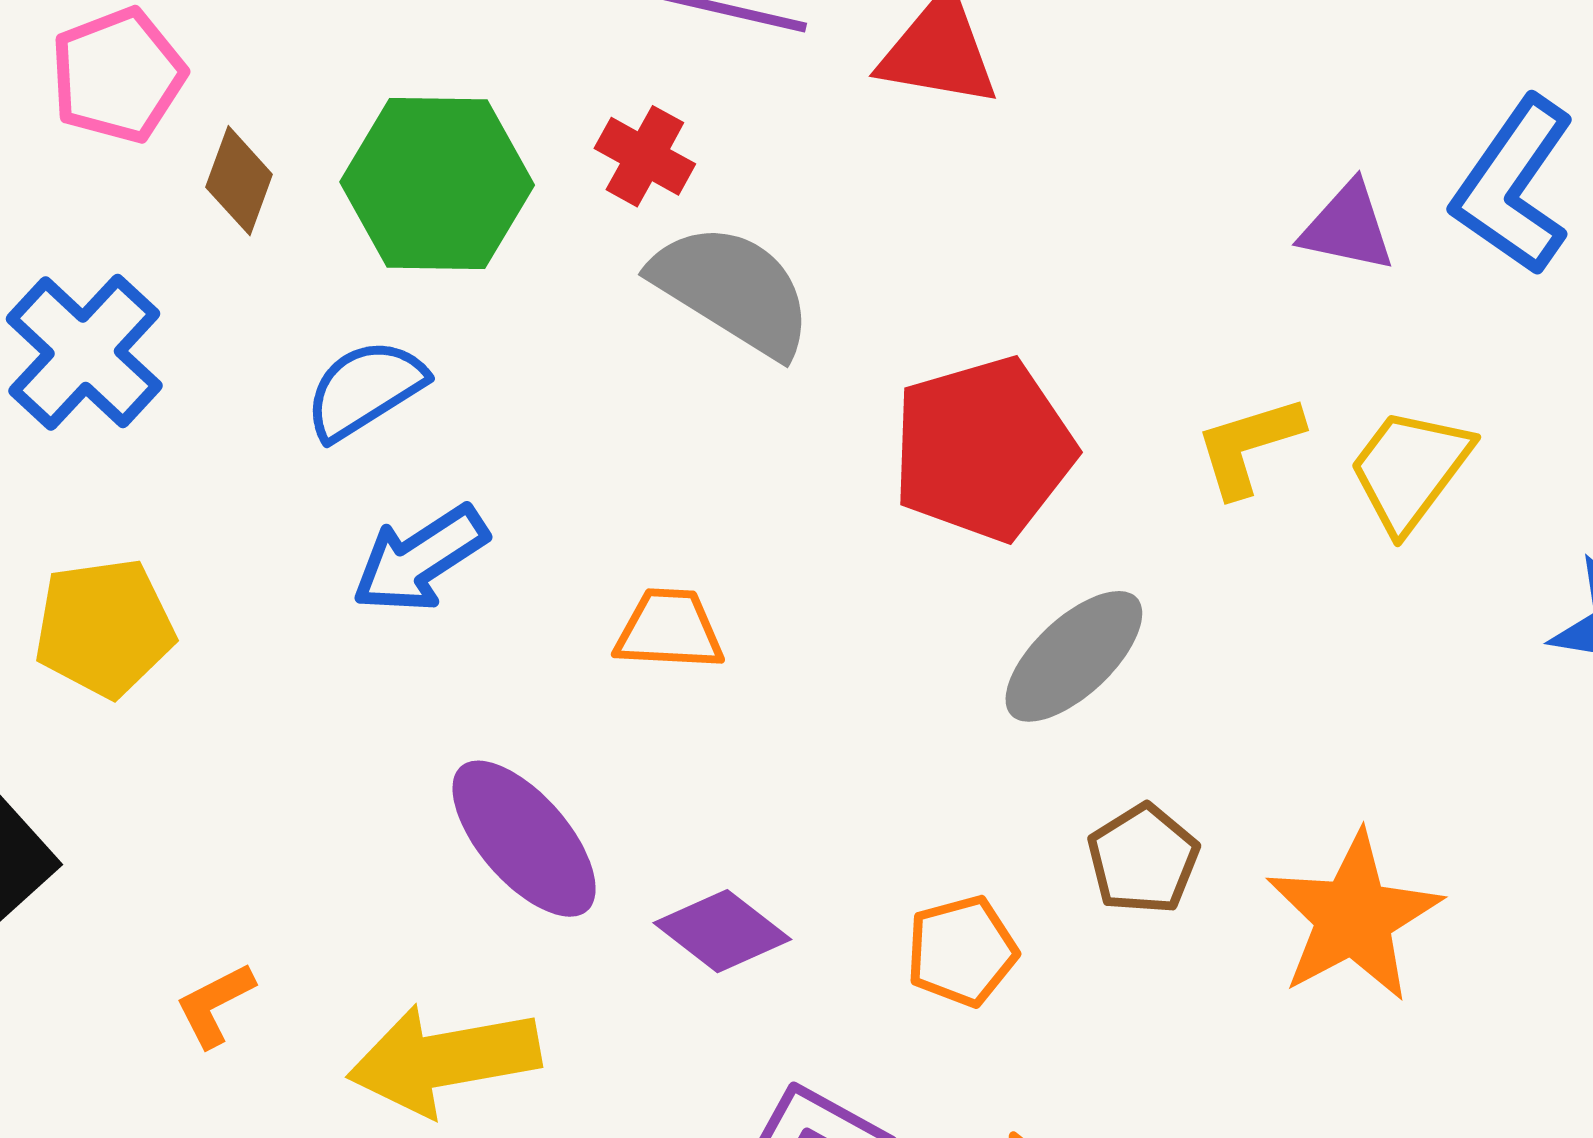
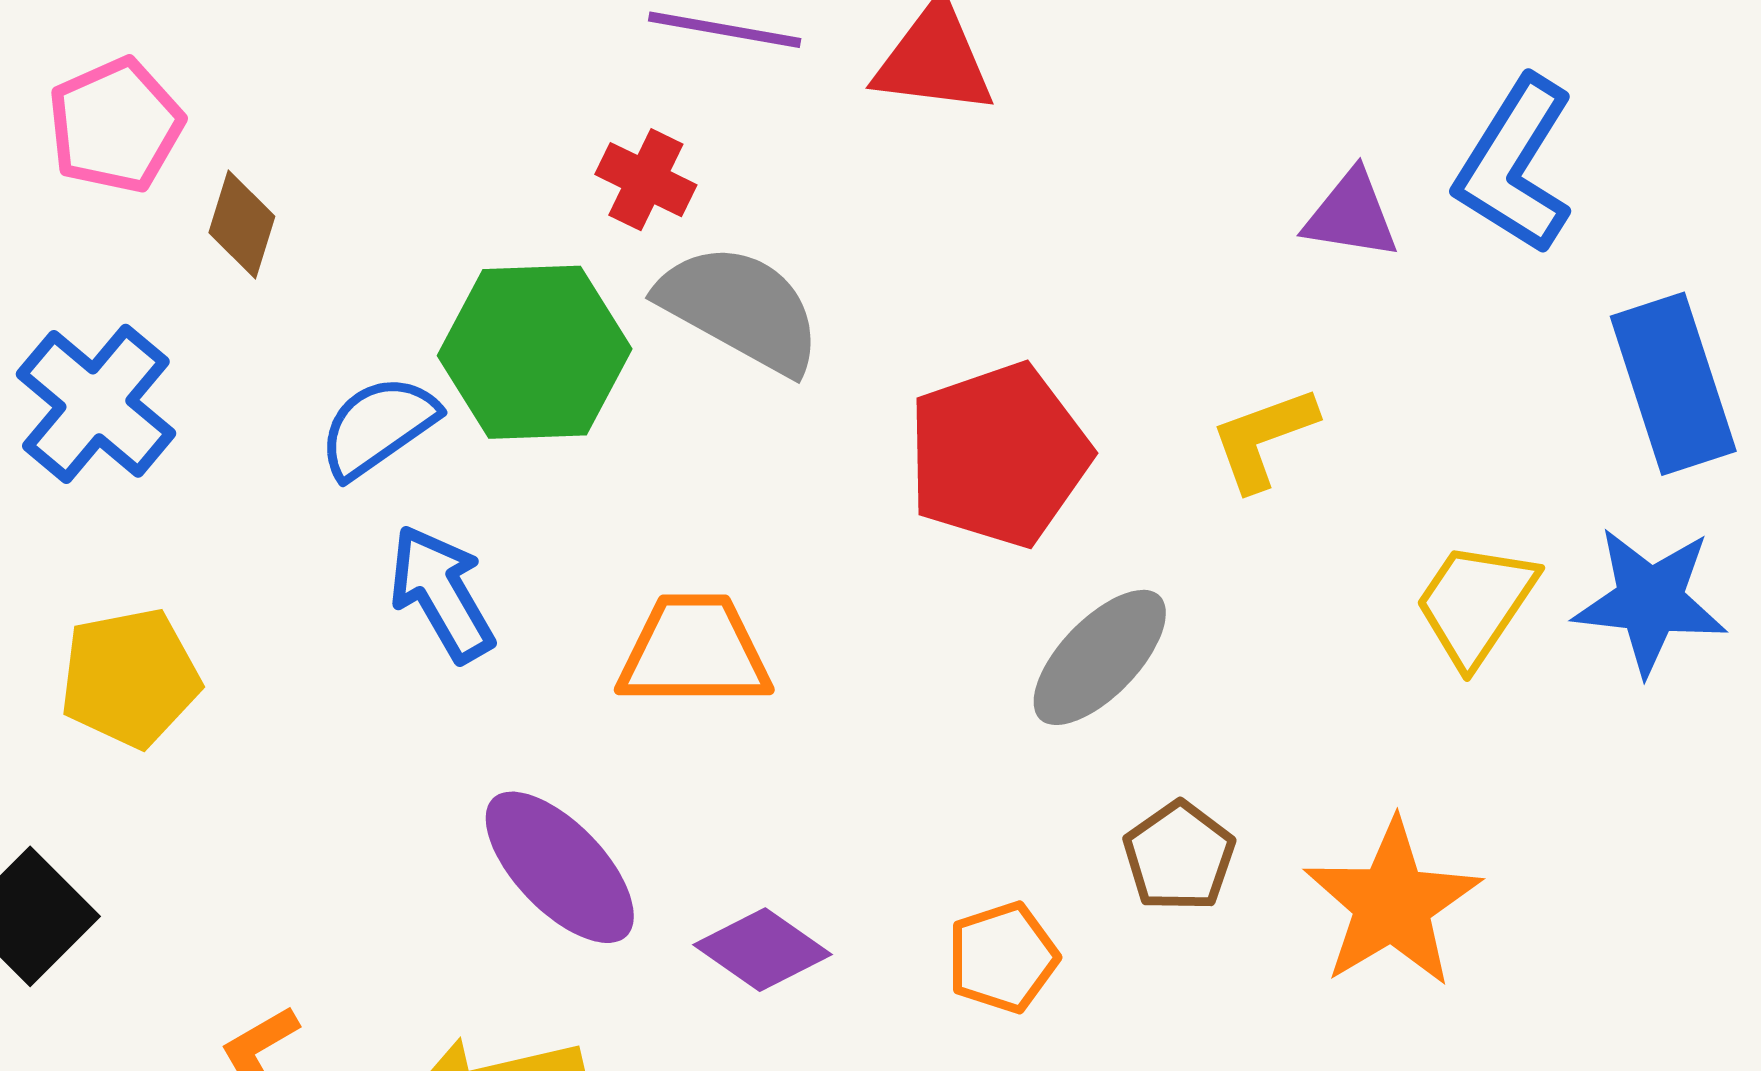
green hexagon: (437, 183) -> (535, 352), moved
yellow trapezoid: (1410, 469) -> (1475, 604), moved
blue arrow: (420, 559) -> (442, 593), turned 96
orange trapezoid: (669, 630) -> (694, 651), size x1.4

